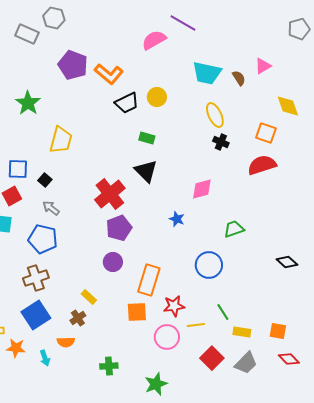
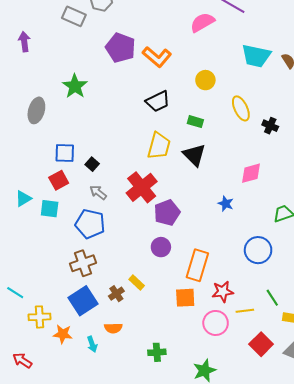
black trapezoid: (127, 103) -> (158, 101), moved
yellow ellipse: (215, 115) -> (241, 108), moved
yellow trapezoid: (61, 140) -> (159, 146), moved
red cross: (110, 194) -> (142, 187), moved
brown cross: (78, 318) -> (116, 294), moved

